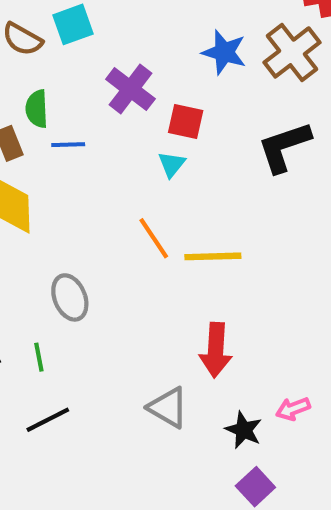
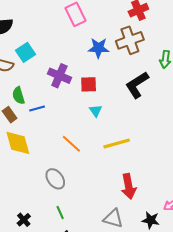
brown cross: (292, 52) -> (130, 40), turned 32
cyan triangle: (172, 164) -> (96, 111), moved
orange line: (154, 238) -> (71, 144), moved
green line: (39, 357) -> (60, 212), moved

